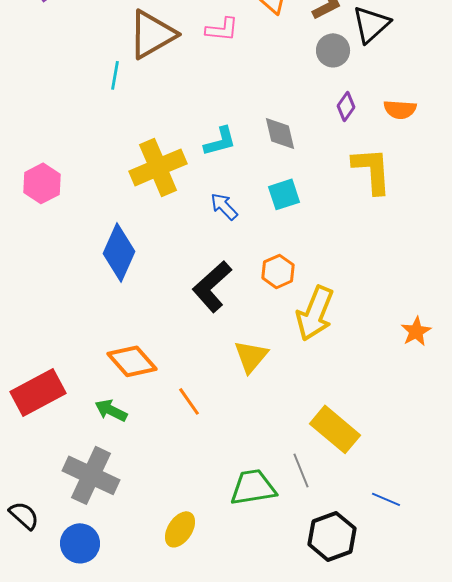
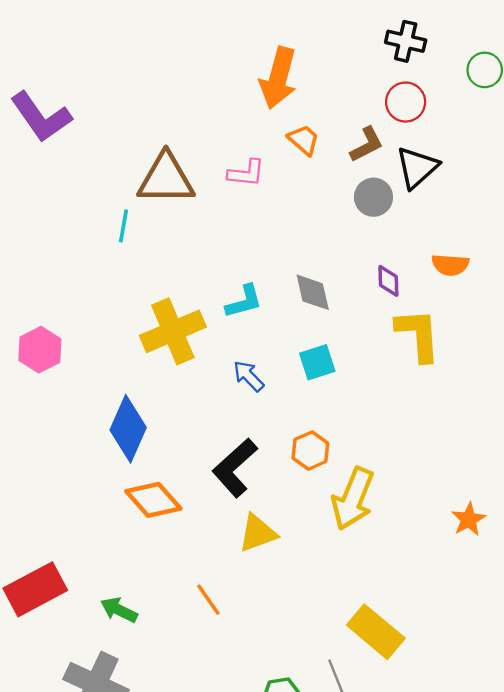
brown triangle: (152, 34) -> (166, 179), turned 30
purple diamond: (346, 106) -> (388, 281), moved, turned -36
yellow triangle: (251, 356) -> (258, 533), moved, turned 30
orange diamond: (132, 361) -> (153, 500), moved

